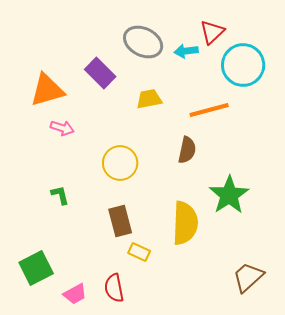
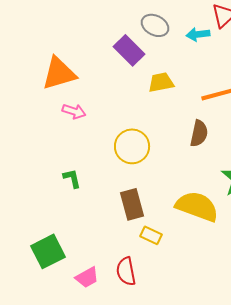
gray ellipse: (143, 42) -> (155, 25), size x0.7
purple rectangle: (100, 73) -> (129, 50), moved
yellow semicircle: (185, 223) -> (197, 206), turned -72

